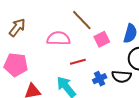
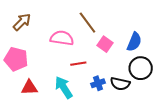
pink square: (102, 39) -> (105, 44), turned -35

